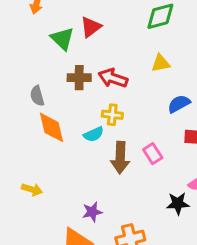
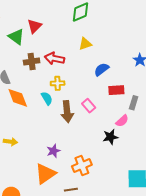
cyan semicircle: (94, 134) -> (47, 98), turned -88

